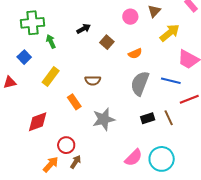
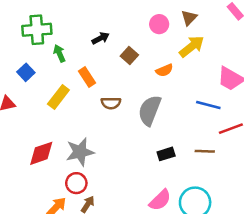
yellow arrow: (170, 33) -> (192, 46), moved
gray semicircle: (140, 83) -> (150, 110), moved
orange rectangle: (74, 102) -> (87, 77), moved
black rectangle: (148, 118) -> (166, 154), moved
brown line: (169, 118) -> (205, 151), turned -63
gray star: (104, 119) -> (80, 152), moved

